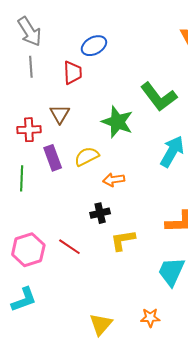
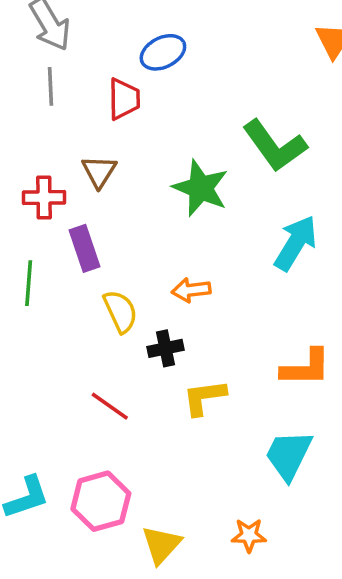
yellow semicircle: (87, 156) -> (120, 311), moved, turned 90
pink hexagon: (28, 250) -> (101, 501), moved

